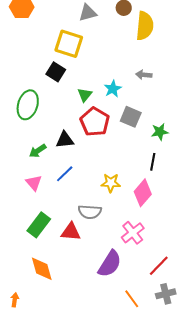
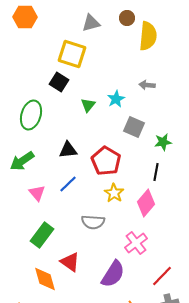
red pentagon: (95, 122) -> (106, 161), moved
green arrow: (38, 151) -> (22, 161), moved, size x1.4
yellow star: (111, 183) -> (114, 193), turned 30
red triangle: (71, 232) -> (70, 262), moved, turned 30

